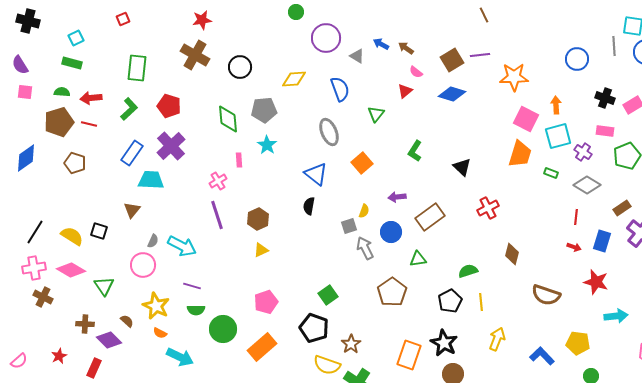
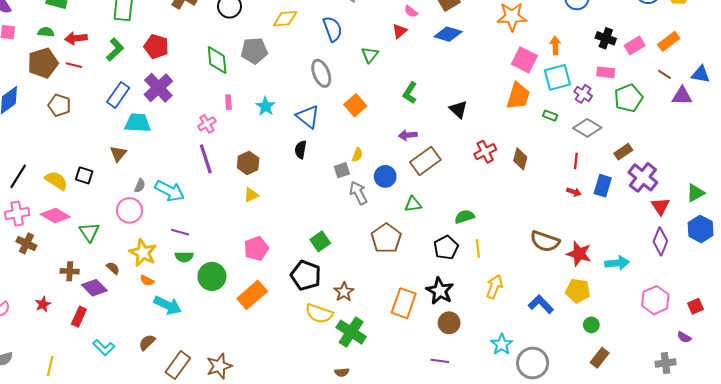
cyan star: (267, 145) -> (266, 106), moved
purple arrow: (397, 197) -> (408, 135), moved
brown diamond: (512, 254) -> (520, 159), moved
red star: (596, 282) -> (579, 254), moved

